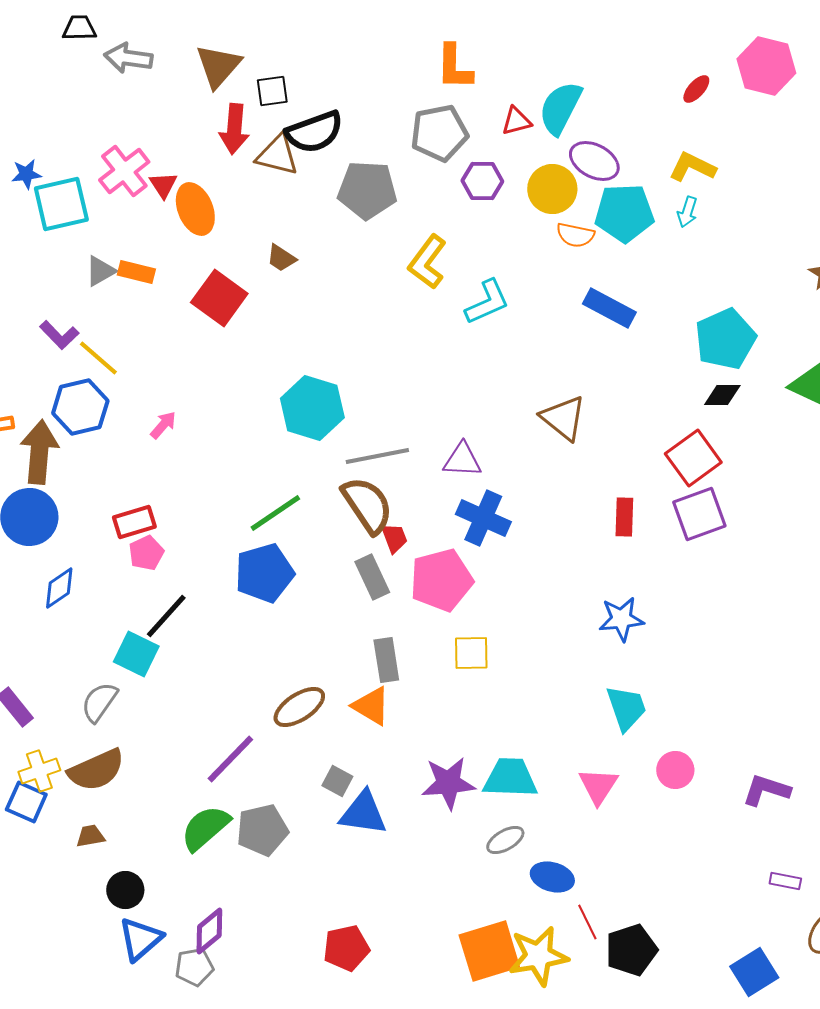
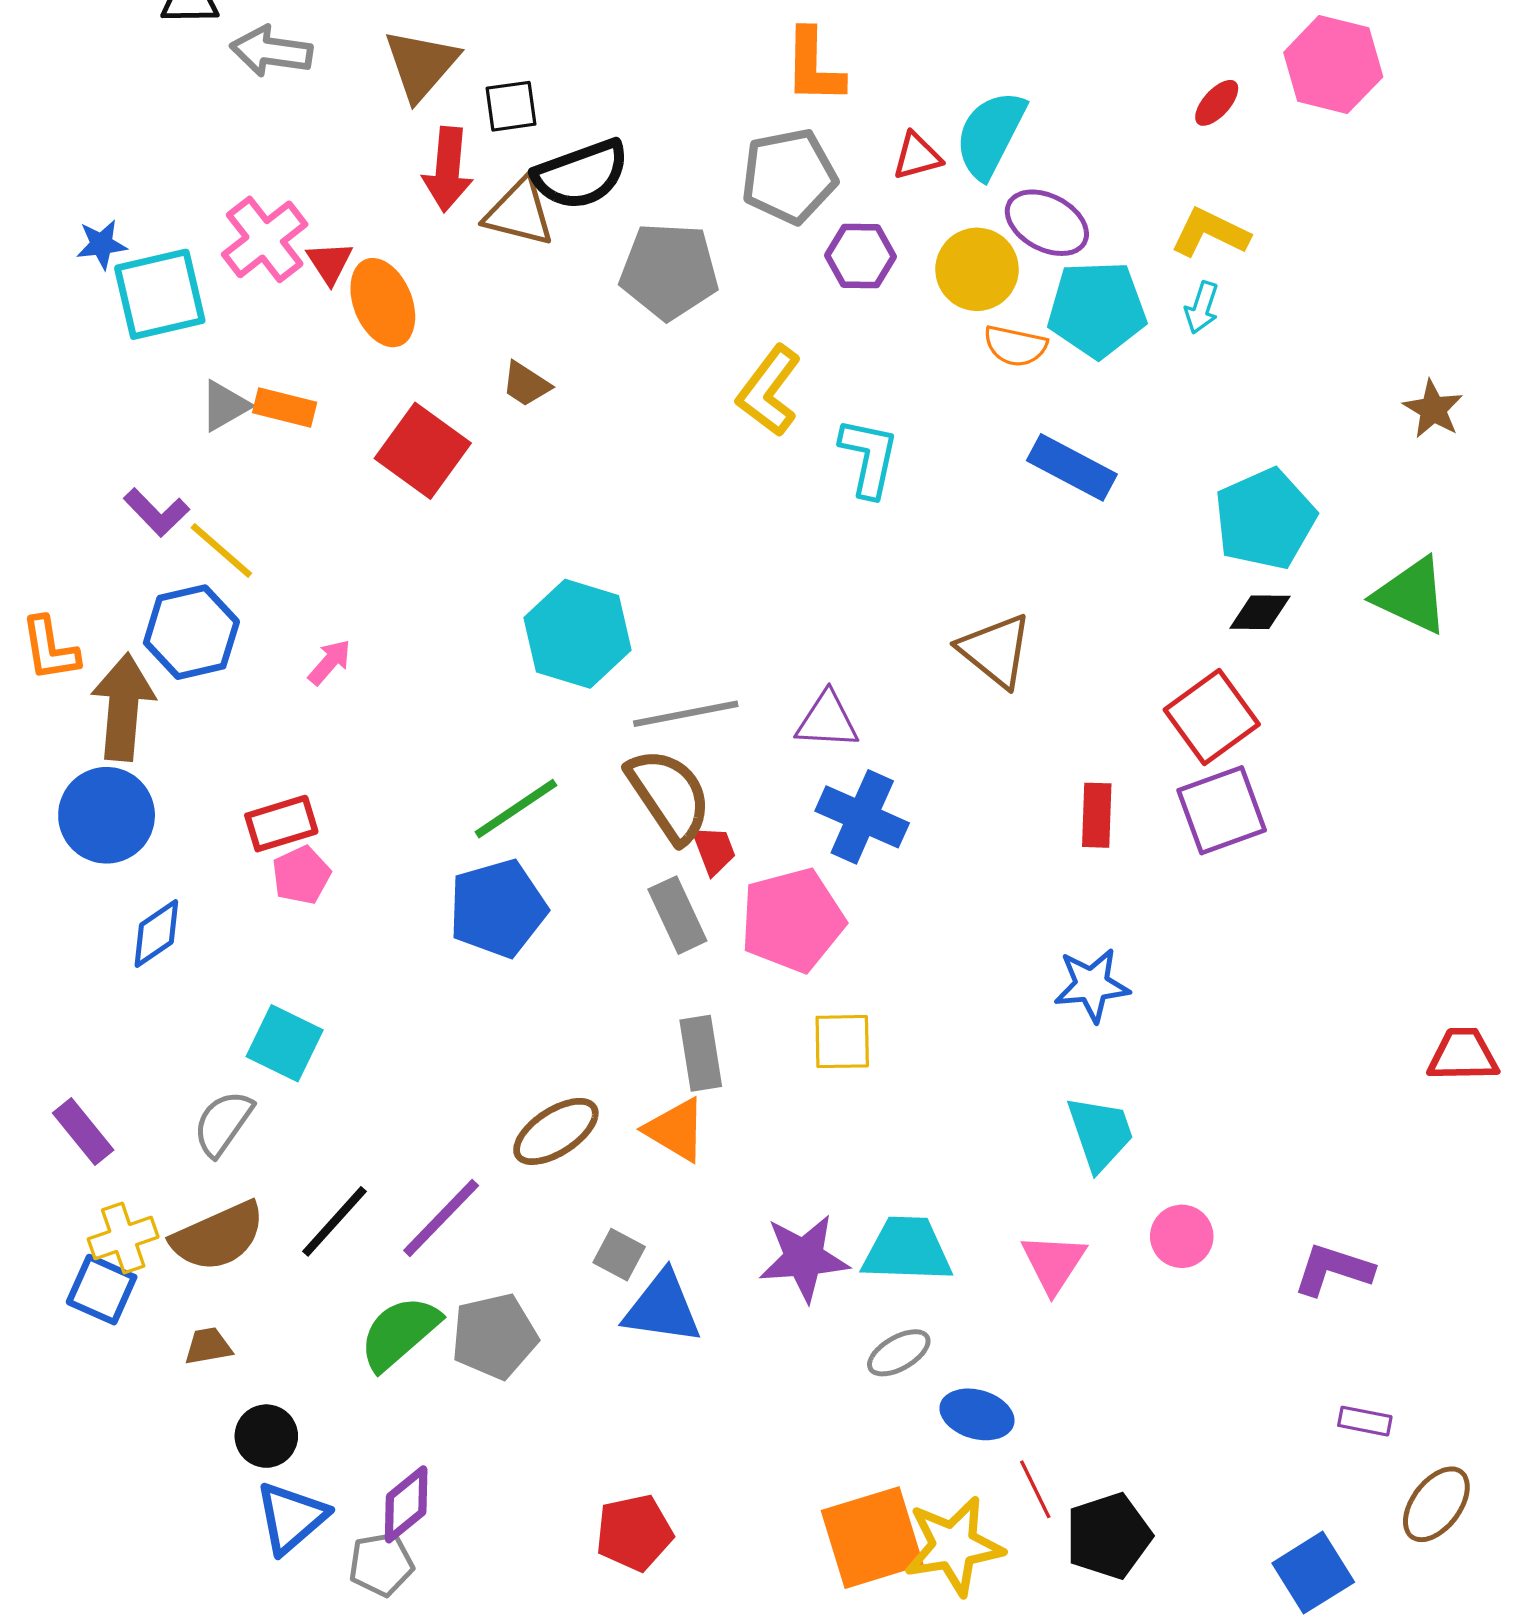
cyan L-shape: (487, 302) -> (869, 457), turned -54
black line: (166, 616) -> (335, 1221), moved

